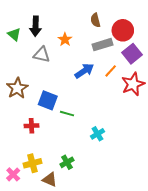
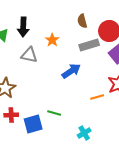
orange line: (111, 71) -> (97, 97), moved, turned 32
blue square: (48, 100) -> (33, 124), moved, turned -36
red cross: (31, 126) -> (11, 115), moved

